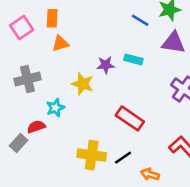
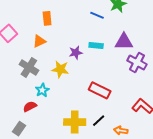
orange rectangle: (52, 18) -> (47, 18), moved
purple triangle: (173, 43) -> (124, 42), moved
gray cross: (28, 79) -> (29, 67), moved, turned -36
gray rectangle: (18, 143) -> (19, 129), moved

